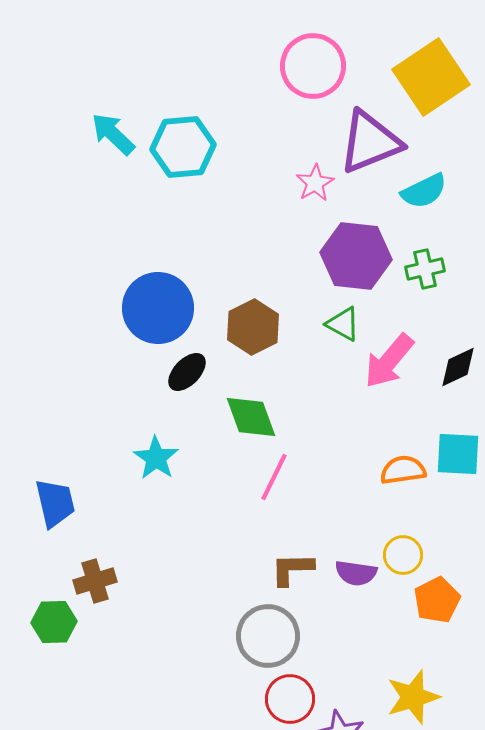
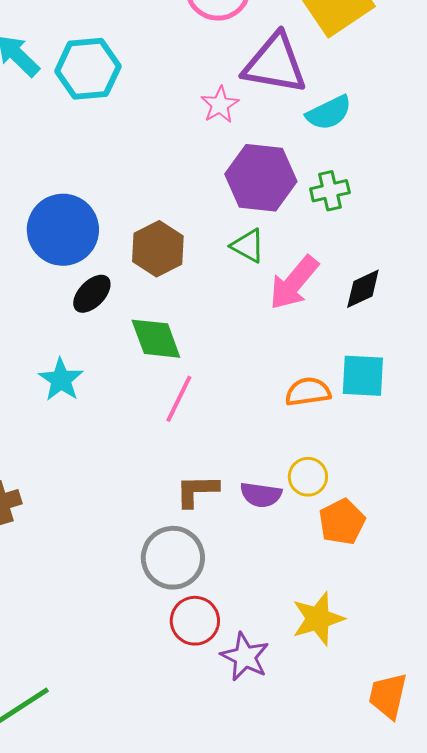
purple triangle: (370, 142) -> (275, 64), turned 32

